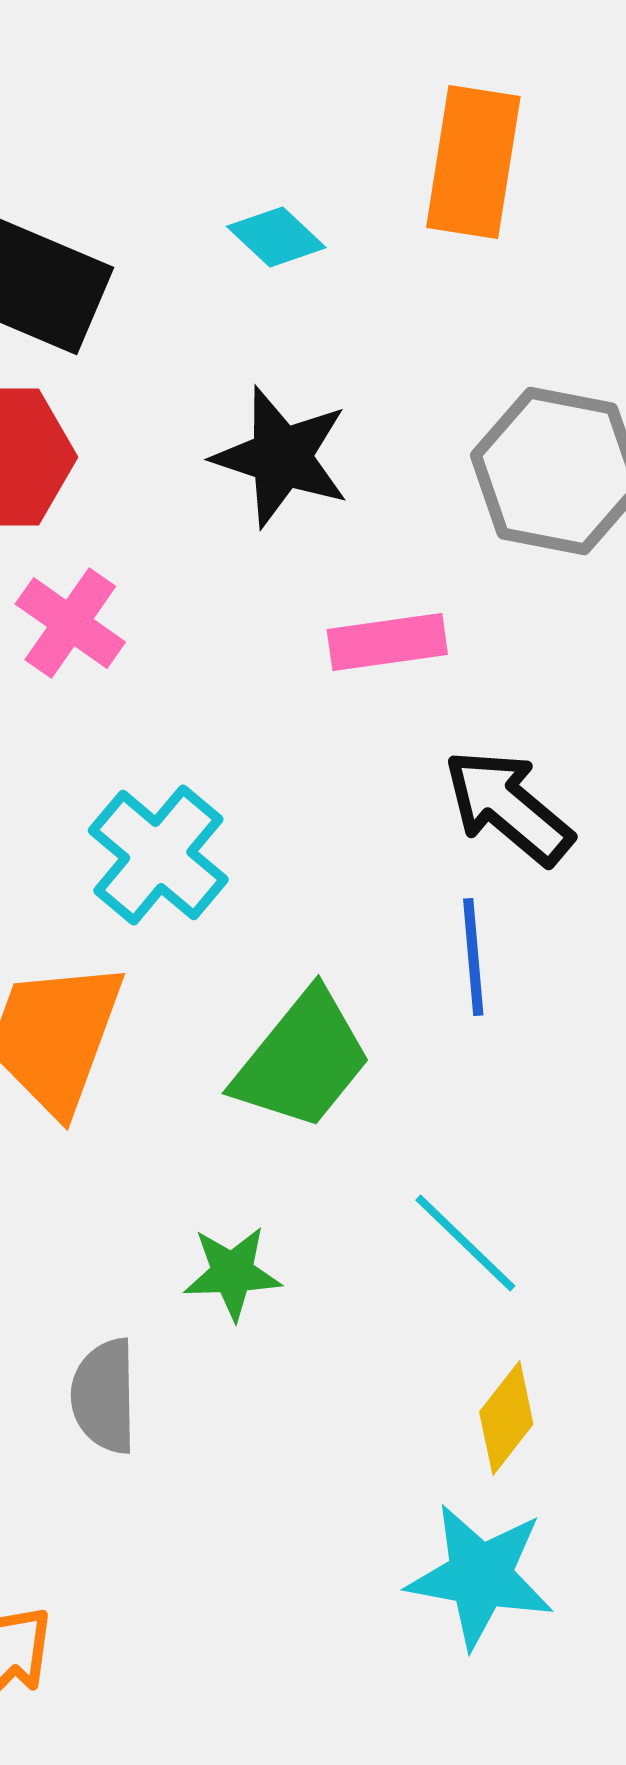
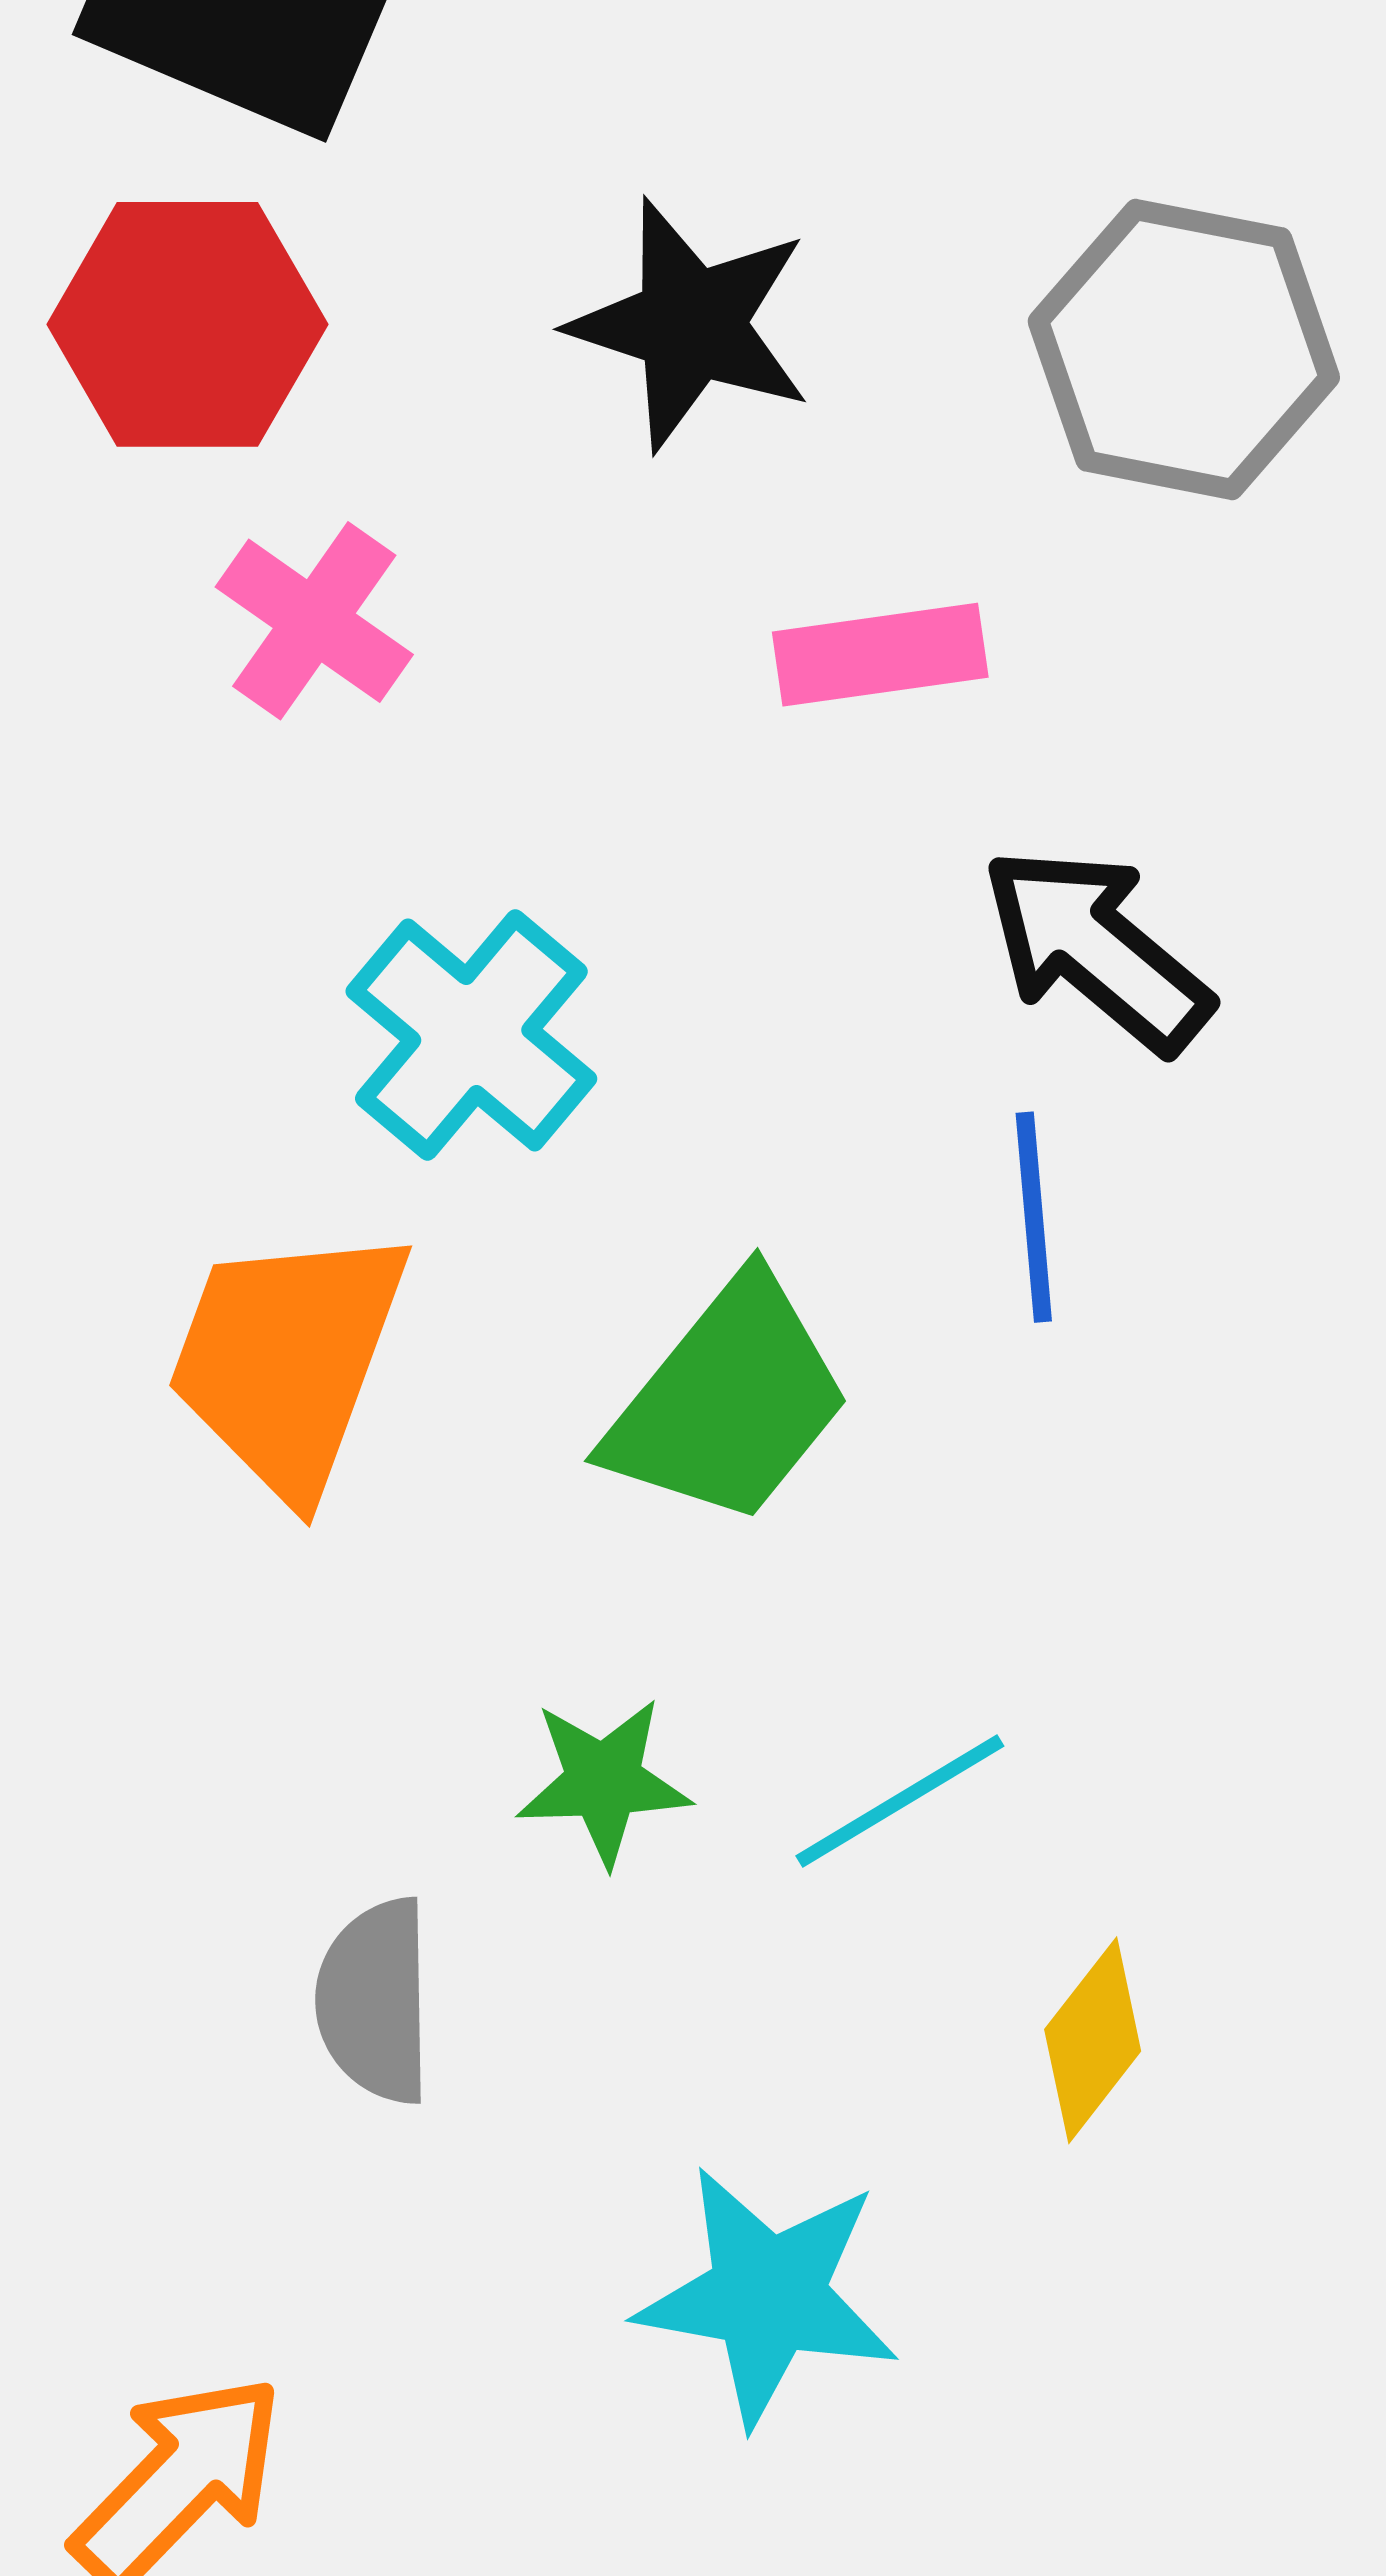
cyan line: (465, 1243) -> (900, 1801), moved, turned -75
cyan star: (480, 1576) -> (768, 2296), moved

